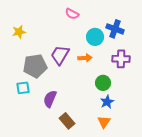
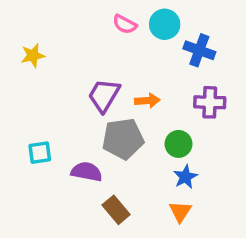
cyan circle: (95, 37) -> (165, 24), moved
gray pentagon: (35, 66) -> (123, 139), moved
purple semicircle: (50, 99) -> (87, 172), turned 78

